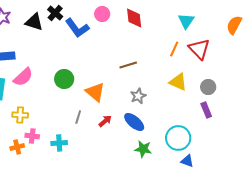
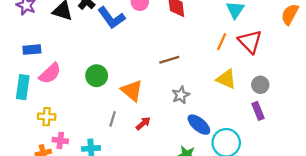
blue ellipse: (134, 122) -> (199, 125), moved

